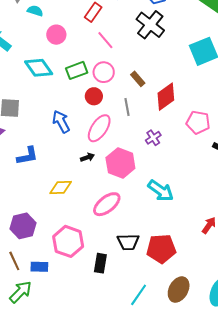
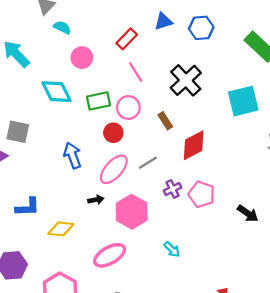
black cross: (150, 25) -> (186, 80), moved
gray line: (127, 107) -> (148, 163), moved, turned 60
pink pentagon: (198, 122) -> (201, 194), moved
blue L-shape: (27, 156) -> (28, 207), moved
cyan arrow: (161, 191) -> (172, 249), size x0.6

